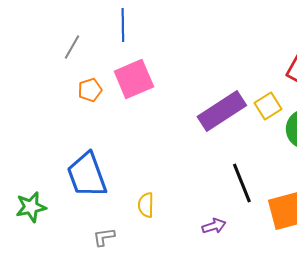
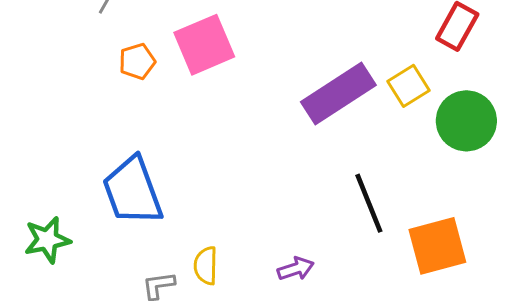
yellow semicircle: (146, 205) -> (206, 266), moved
purple arrow: (214, 226) -> (296, 269), moved

